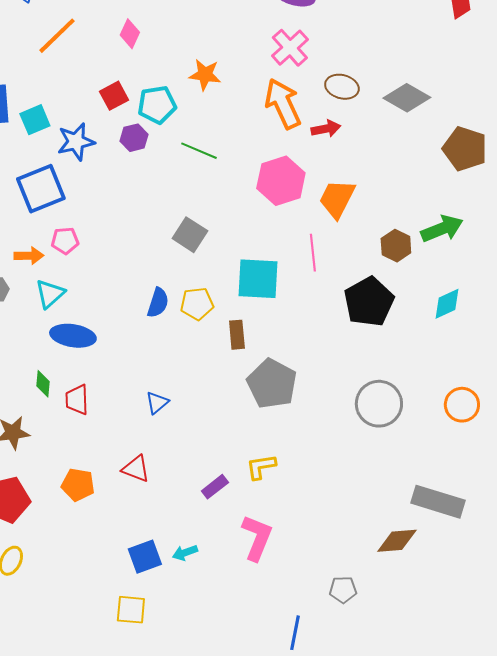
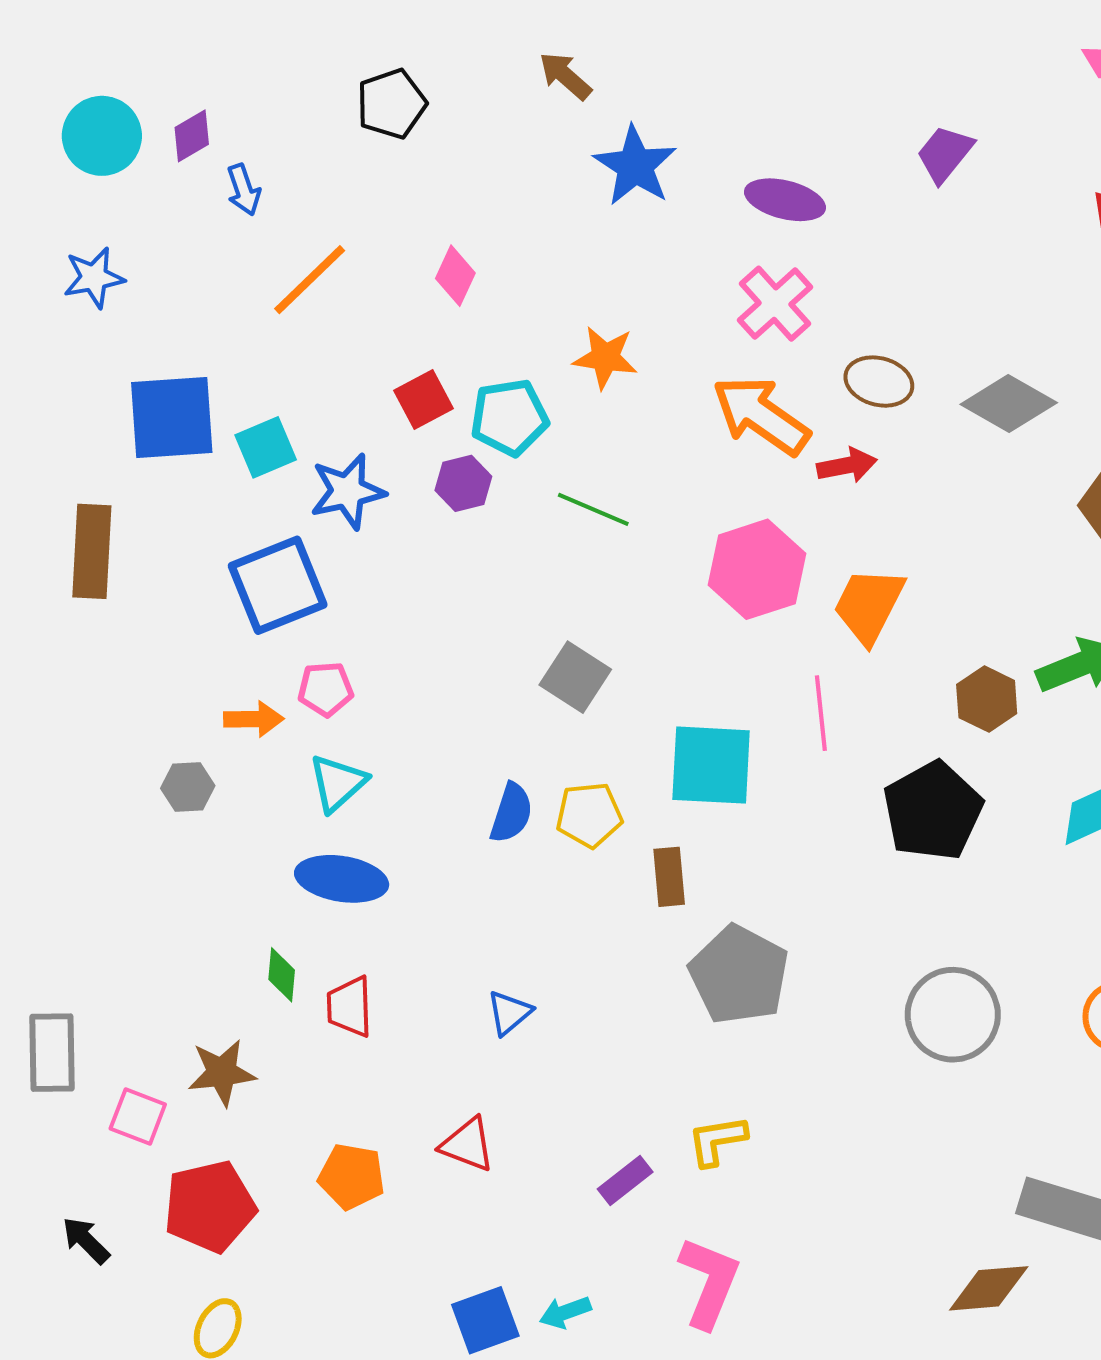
orange arrow: (283, 104) -> (761, 415), turned -30
cyan triangle: (50, 294) -> (338, 783), moved

